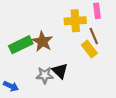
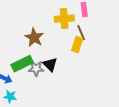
green rectangle: (21, 45) -> (22, 64), moved
yellow rectangle: (89, 49) -> (77, 45), turned 56

